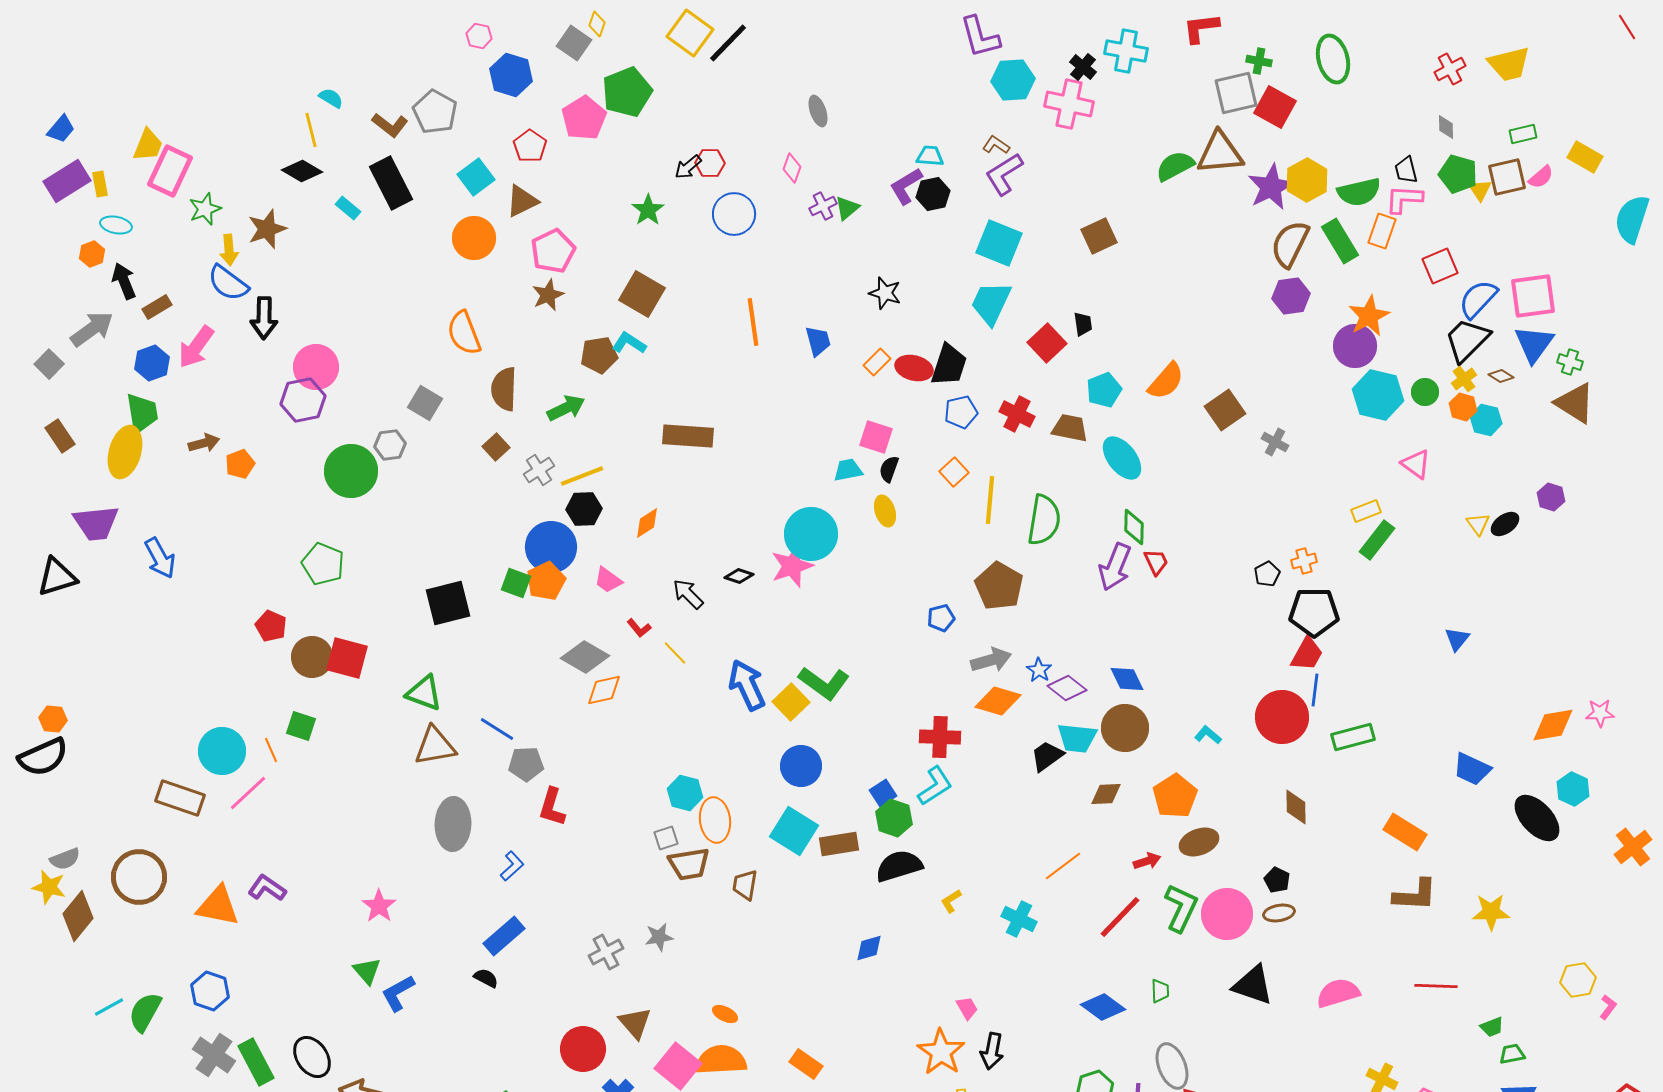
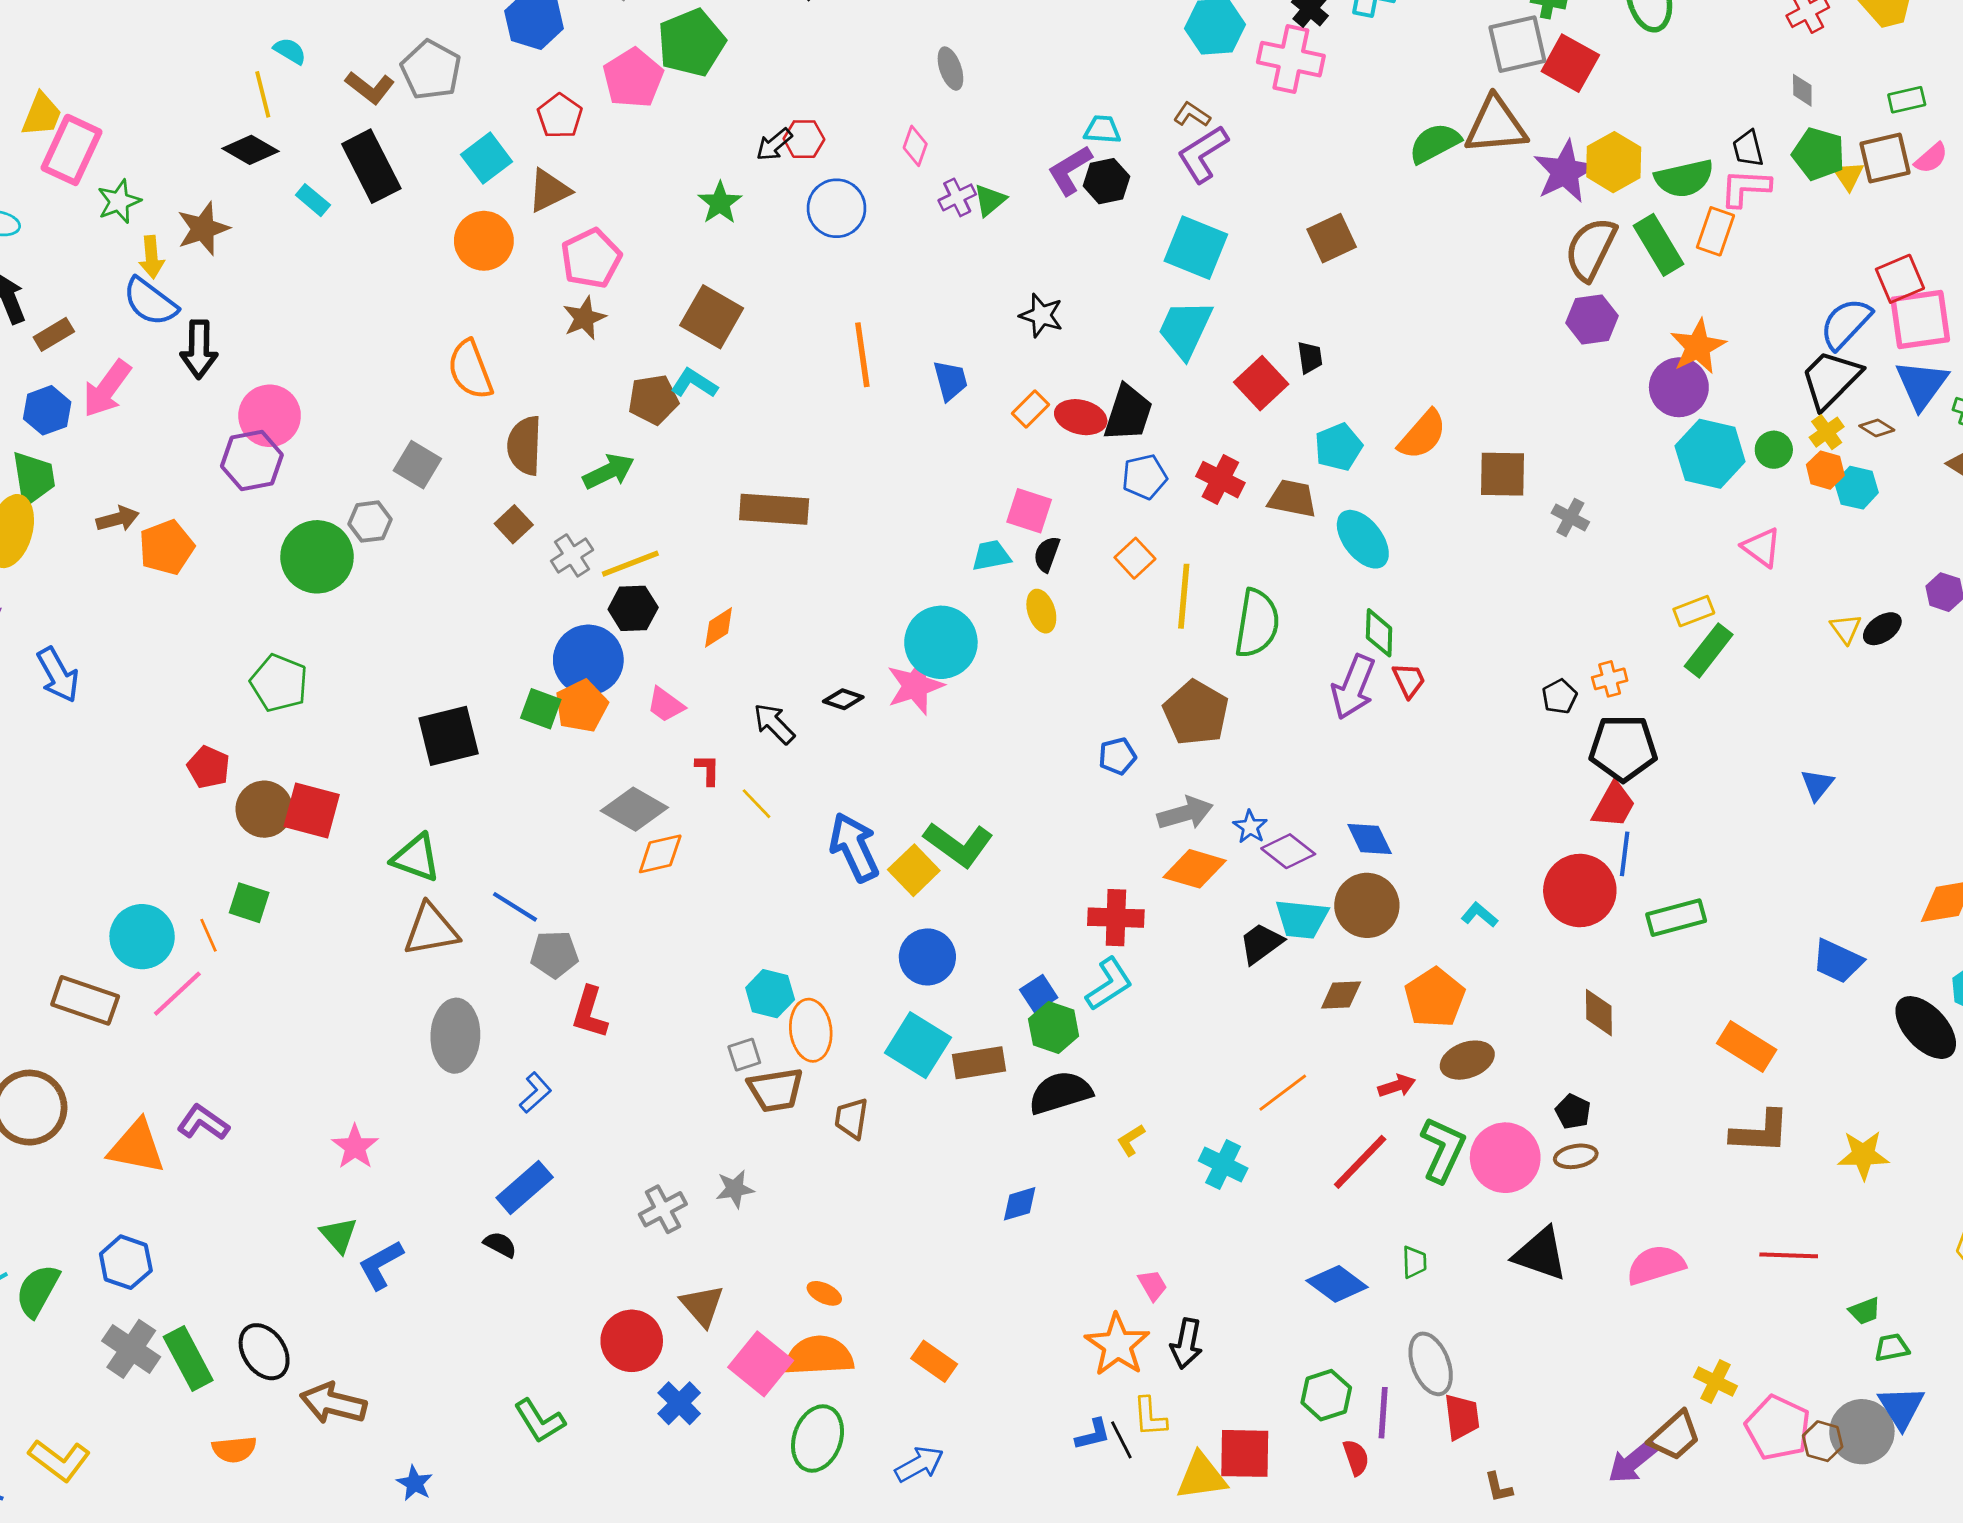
red square: (1440, 266) -> (1900, 279), moved
brown square: (1225, 410) -> (1503, 474), turned 36
orange pentagon: (240, 464) -> (166, 547), size x1.4
red L-shape: (639, 628) -> (708, 770), turned -140

